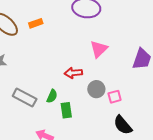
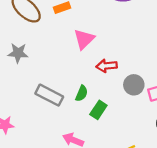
pink triangle: (99, 49) -> (84, 39), moved
green rectangle: (66, 110) -> (98, 110), turned 42

